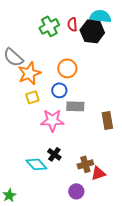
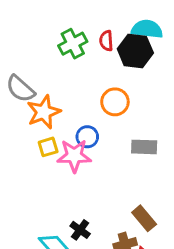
orange circle: (67, 68) -> (115, 102), moved
gray rectangle: (75, 106) -> (144, 147), moved
pink star: (52, 120) -> (74, 156), moved
brown rectangle: (107, 120) -> (144, 218), moved, turned -30

